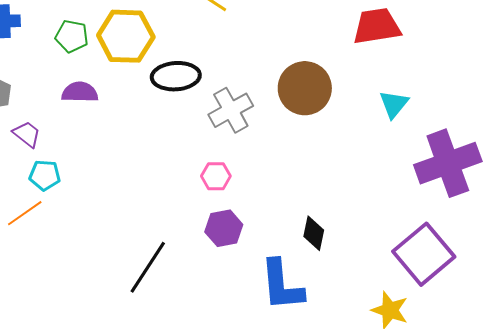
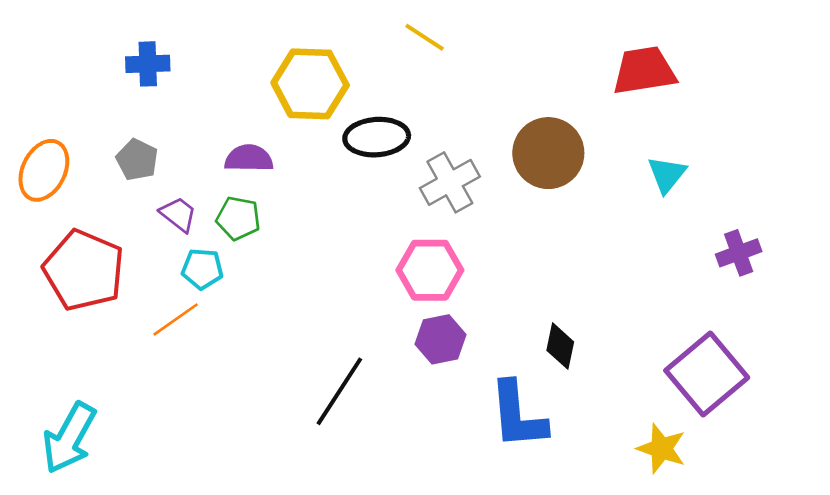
green pentagon: (72, 36) -> (238, 218), moved
purple cross: (448, 163) -> (739, 253), size x0.5
pink hexagon: (216, 176) -> (430, 270), size x1.6

